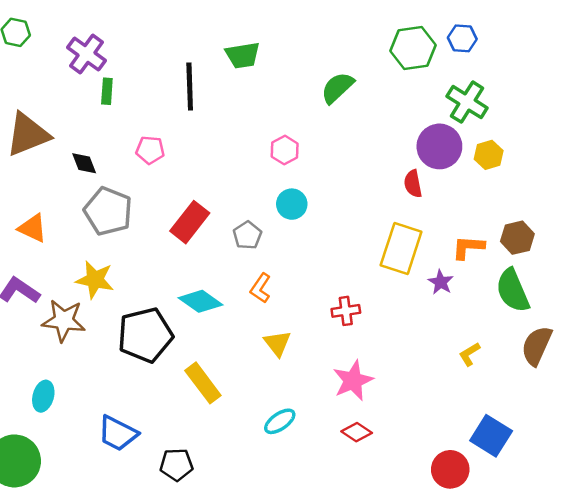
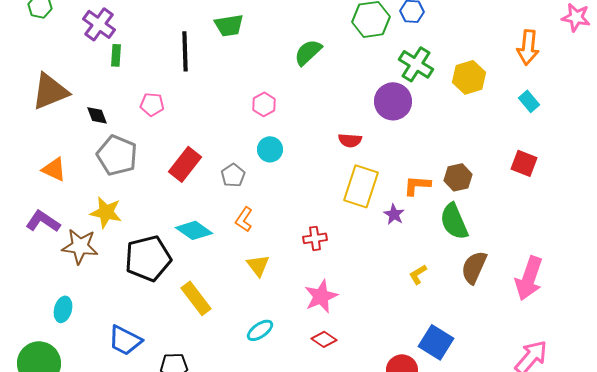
yellow hexagon: (489, 155) -> (469, 77), moved, size x1.4
red semicircle: (413, 184) -> (350, 140), moved, turned -75

